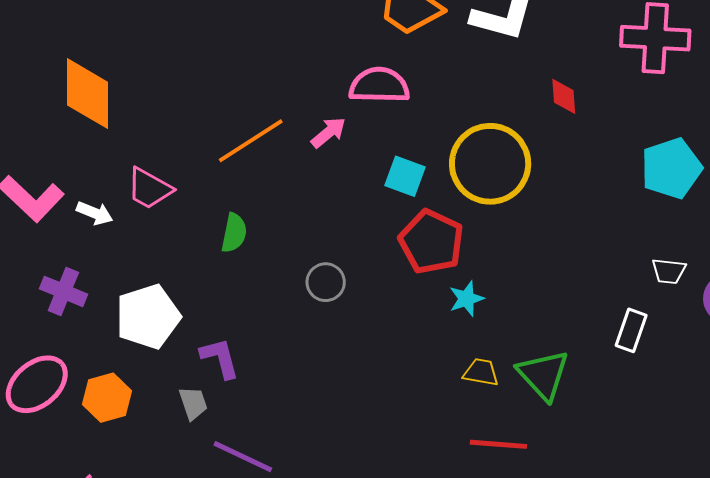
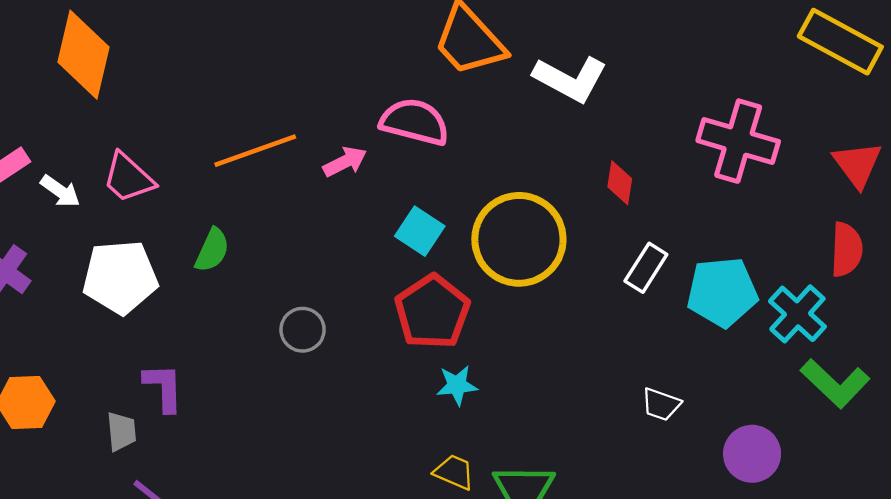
white trapezoid: (669, 271) -> (661, 404), moved
white pentagon: (148, 317) -> (120, 277), moved
white rectangle: (631, 330) -> (646, 268), moved

